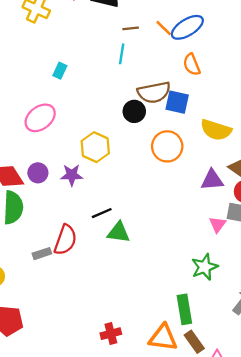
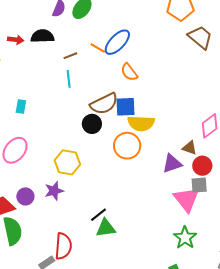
yellow semicircle: (216, 130) -> (141, 123), moved
black line: (102, 213) -> (98, 215), moved
pink triangle: (218, 224) -> (186, 199), size x1.8

